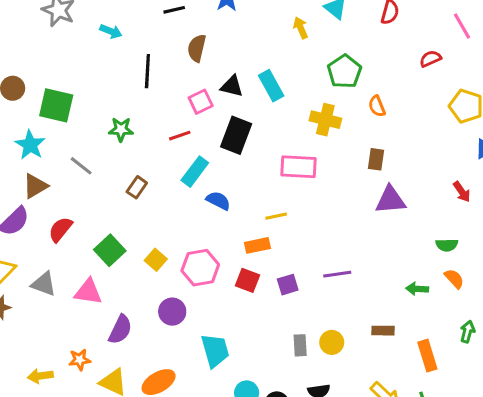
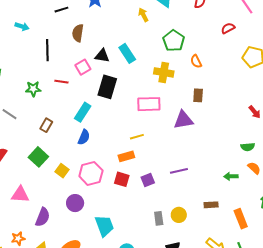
red line: (180, 136) -> (61, 82), moved, turned 32
purple triangle: (390, 200) -> (183, 120), moved
blue semicircle: (218, 201) -> (84, 137), moved, turned 91
green square: (110, 250) -> (38, 157), moved

